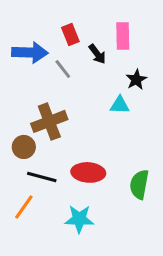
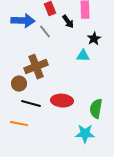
orange line: (24, 207) -> (19, 124), turned 66
cyan star: (79, 219) -> (85, 134), moved

